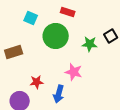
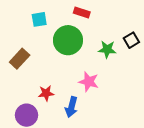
cyan square: (31, 18) -> (39, 19), turned -32
brown rectangle: (14, 52) -> (20, 59), turned -30

